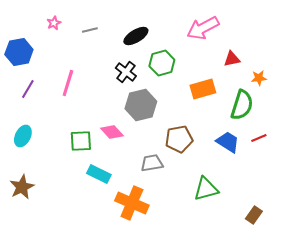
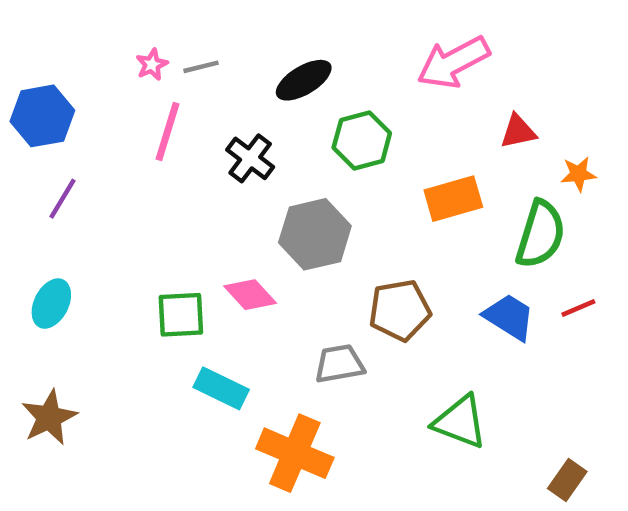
pink star: (54, 23) -> (152, 65), moved
black cross: (126, 72) -> (250, 158), moved
pink line: (68, 83) -> (167, 132), moved
green triangle: (206, 189) -> (460, 422), turned 36

